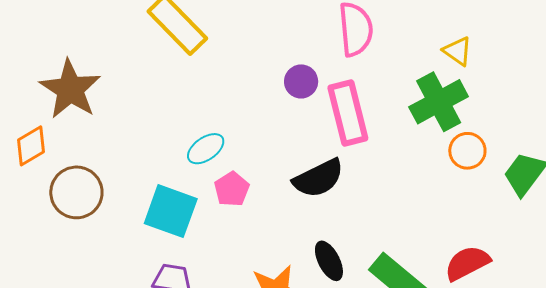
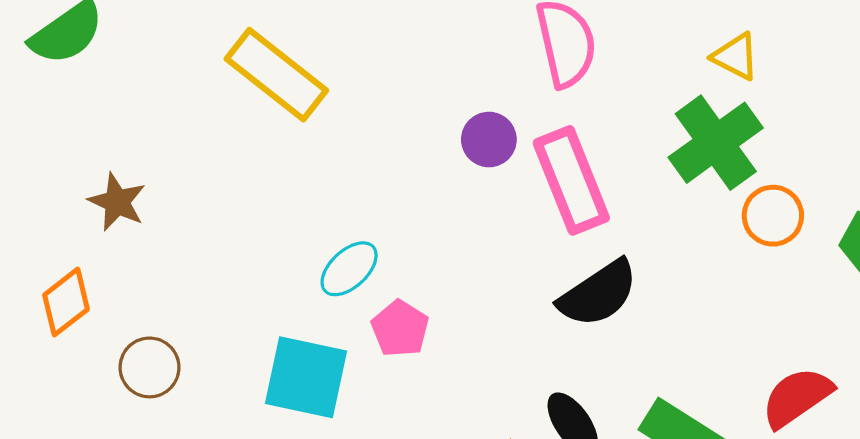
brown star: (70, 89) -> (117, 202), size x0.6
black semicircle: (318, 178) -> (598, 294), moved
brown circle: (76, 192) -> (150, 367), size x0.7

